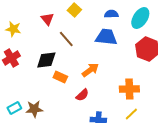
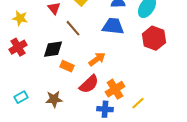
orange cross: (129, 89) -> (115, 89), moved, turned -30
red semicircle: (82, 95) -> (89, 84), size x1.5
brown star: (34, 109) -> (54, 99), moved

